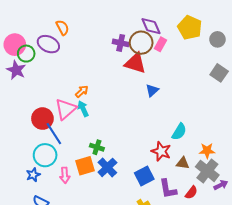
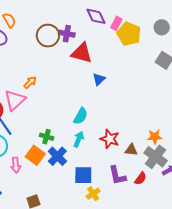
yellow pentagon: (190, 28) -> (129, 34), moved
brown circle: (141, 43) -> (48, 36), moved
pink rectangle: (160, 44) -> (116, 23), moved
cyan arrow: (83, 109) -> (79, 139), moved, turned 49
cyan semicircle: (179, 132) -> (81, 116), moved
orange square: (85, 166) -> (35, 155), turned -36
blue square: (144, 176) -> (83, 175), moved, turned 30

